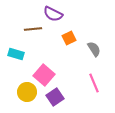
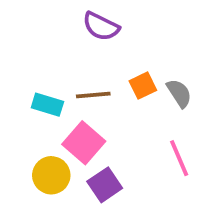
brown line: (33, 29) -> (93, 95), moved
orange square: (69, 38) -> (143, 86), moved
cyan rectangle: (16, 54) -> (47, 105), moved

